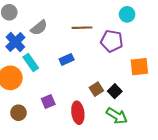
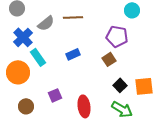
brown line: (82, 28) -> (73, 17), moved
orange square: (139, 67) -> (144, 86), moved
brown square: (96, 89) -> (109, 59), moved

